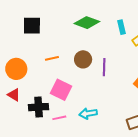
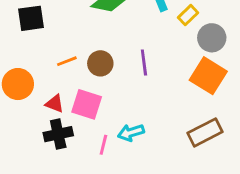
brown circle: (83, 59) -> (100, 63), moved
red triangle: (14, 95) -> (55, 104), moved
pink line: (59, 118) -> (103, 145), moved, turned -56

